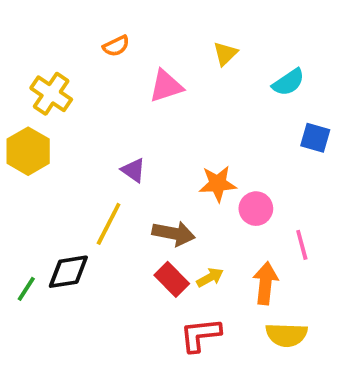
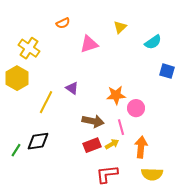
yellow line: (109, 224) -> (46, 102), moved
pink line: (302, 245) -> (121, 127), moved
red rectangle: (172, 279) -> (92, 145), turned -66

